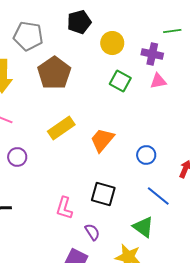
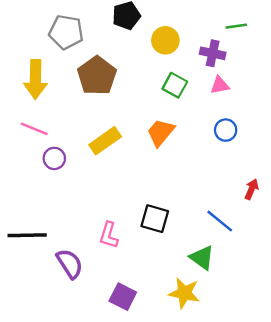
orange trapezoid: (102, 140) -> (161, 132), moved
blue circle: (146, 155) -> (226, 130), moved
purple circle: (17, 157) -> (54, 158), moved
purple semicircle: (92, 232) -> (70, 264), moved, size x1.5

